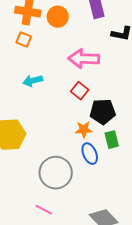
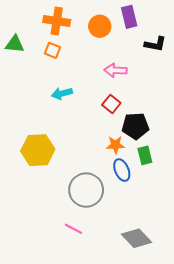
orange circle: (58, 17) -> (100, 26), moved
pink arrow: (84, 59) -> (115, 70), size x0.7

